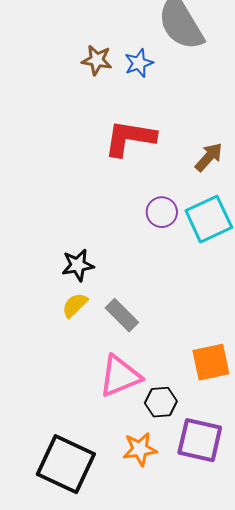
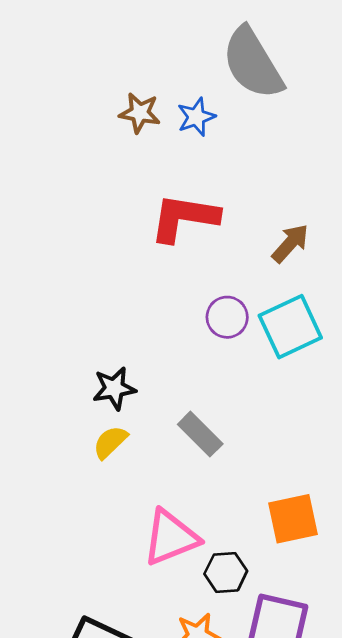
gray rectangle: (122, 315) -> (200, 434), moved

